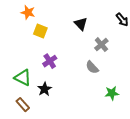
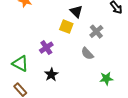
yellow square: (40, 31) -> (66, 27), moved
black star: (45, 89) -> (51, 75), moved

